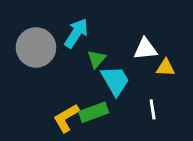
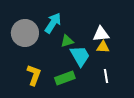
green triangle: (96, 59) -> (67, 41), turned 32
yellow triangle: (166, 68) -> (103, 47), moved
yellow L-shape: (66, 118) -> (34, 75), moved, turned 140

